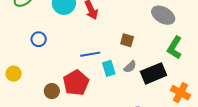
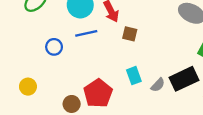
brown square: (127, 40) -> (130, 34), moved
blue line: (90, 54) -> (86, 33), moved
gray semicircle: (130, 67) -> (158, 85), moved

